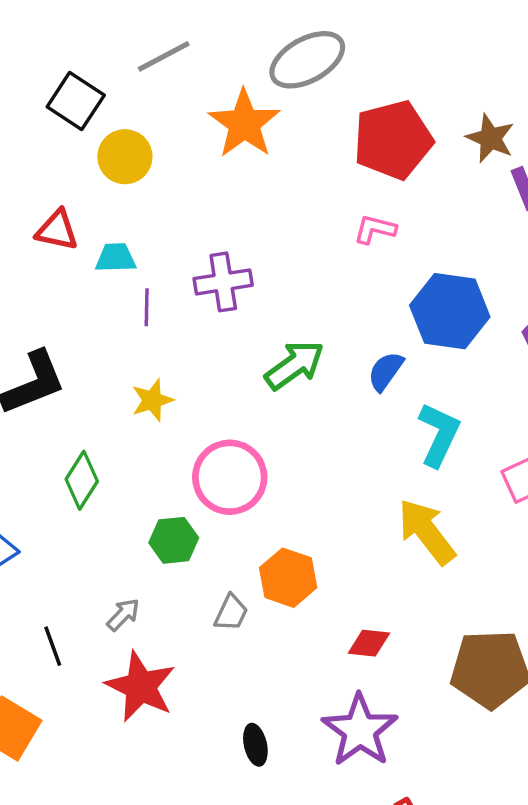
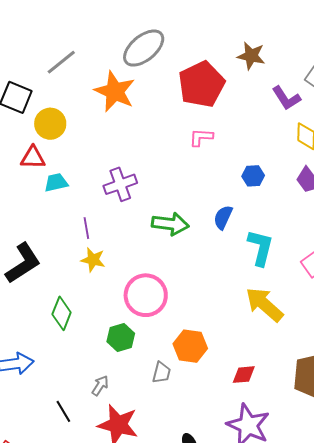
brown star: (490, 138) -> (251, 56), moved
red triangle: (57, 230) -> (33, 158), moved
purple line: (147, 307) -> (86, 228), moved
blue hexagon: (450, 311) -> (253, 176), size x0.5
green arrow: (294, 365) -> (170, 224), turned 54
yellow star: (152, 400) -> (93, 260), turned -30

